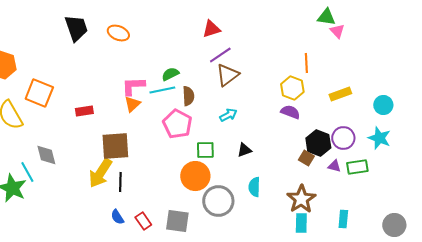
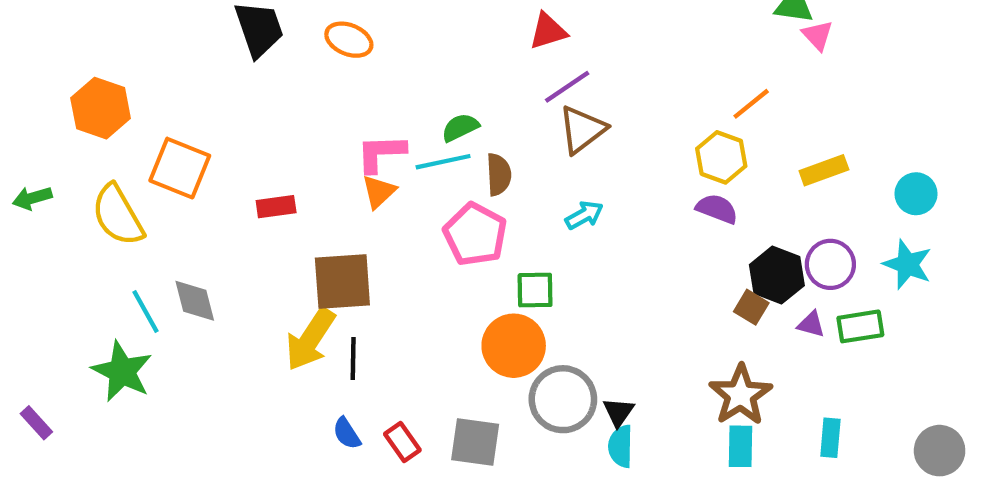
orange line: (306, 63) -> (751, 104), turned 54
black triangle: (244, 150) -> (619, 412), moved, turned -35
cyan line: (27, 172) -> (146, 311), moved
cyan semicircle: (254, 187) -> (621, 446), moved

